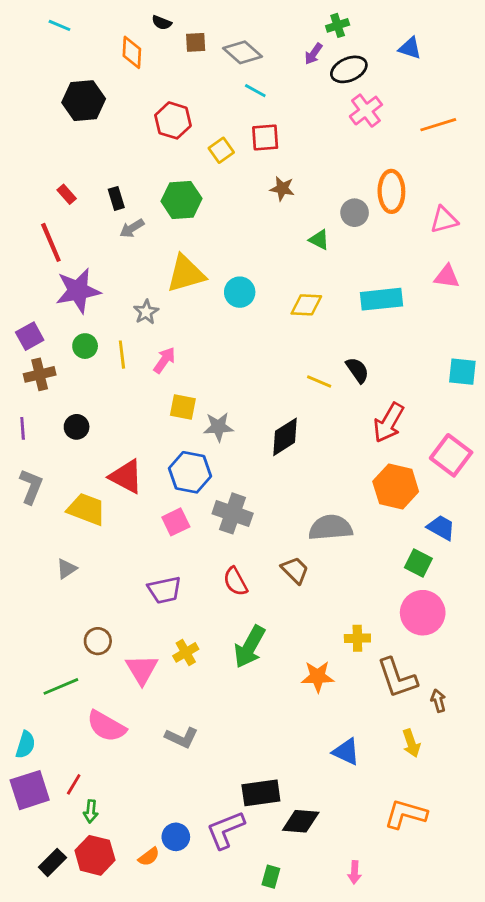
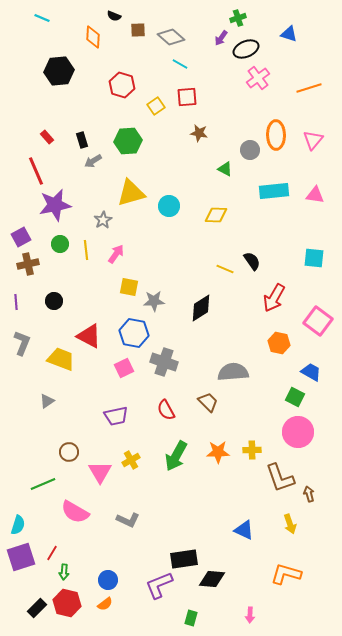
pink triangle: (444, 220) -> (313, 140), moved, turned -35
cyan rectangle: (382, 299) -> (274, 191), moved
cyan square: (462, 372) -> (314, 258), moved
orange hexagon: (396, 486) -> (279, 343), size x0.7
orange star: (318, 677) -> (218, 452), moved
blue circle: (176, 837) -> (108, 580), moved

